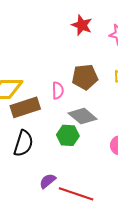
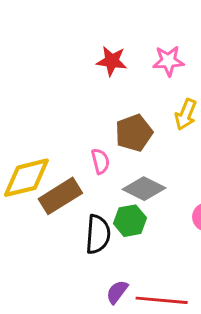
black semicircle: (23, 143) -> (98, 234), moved

